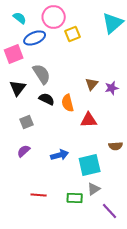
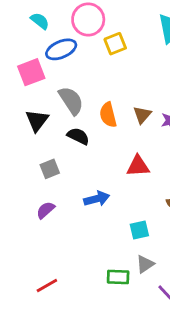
orange semicircle: (68, 103) -> (108, 115), moved
blue arrow: (60, 155) -> (97, 199), moved
cyan square: (90, 165) -> (139, 230), size x0.6
red line: (39, 195) -> (47, 285), moved, turned -35

